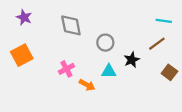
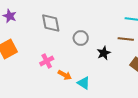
brown line: (157, 44) -> (126, 39), turned 42
cyan triangle: (109, 71) -> (84, 83), moved, turned 32

